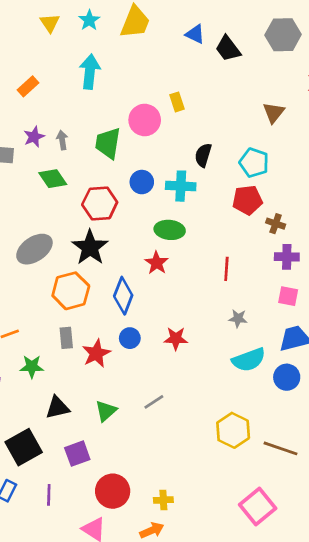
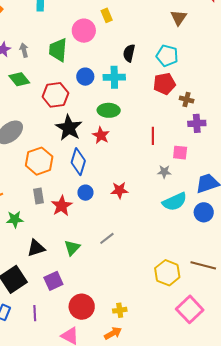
black star: (90, 247) -> (69, 128), moved
pink square: (288, 296) -> (180, 153), moved
yellow hexagon: (233, 430) -> (167, 273), moved

